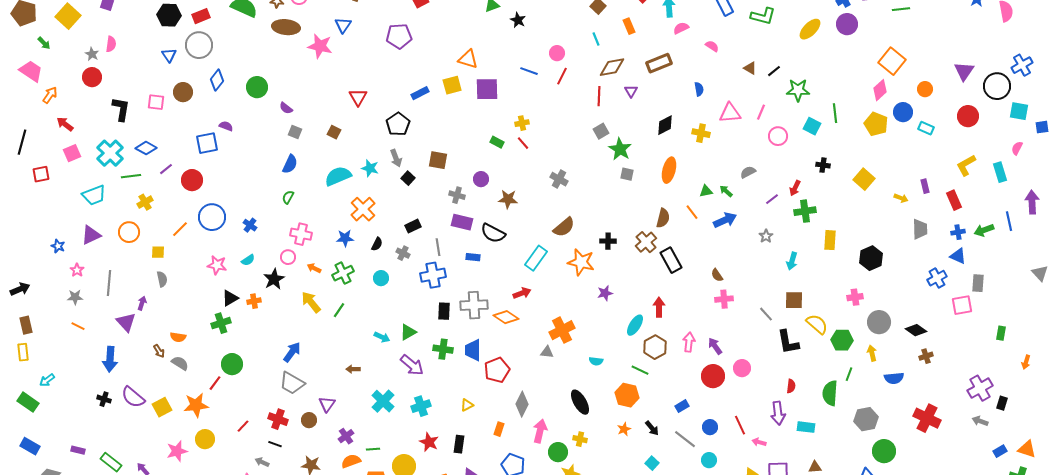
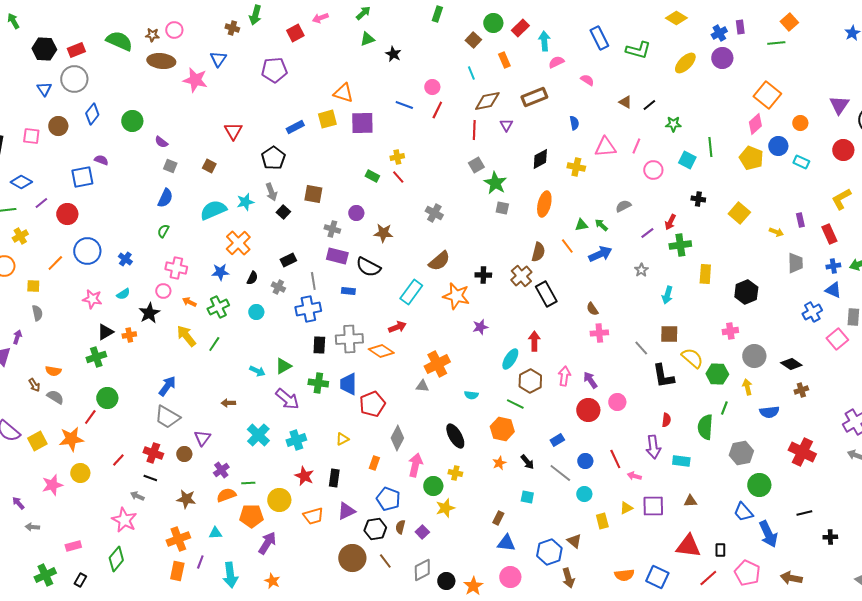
green star: (798, 90) -> (673, 124), size x0.7
cyan star: (370, 168) -> (245, 202), turned -30
pink square: (962, 305) -> (837, 339), turned -30
cyan square: (652, 463) -> (527, 497), turned -32

